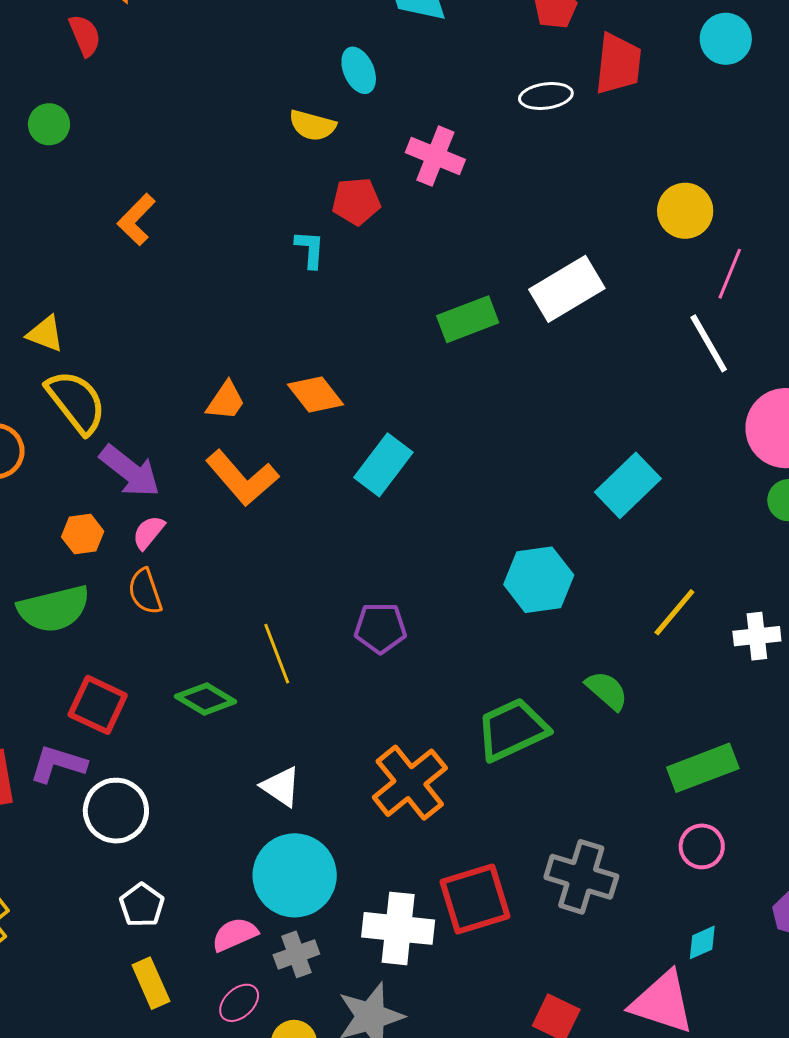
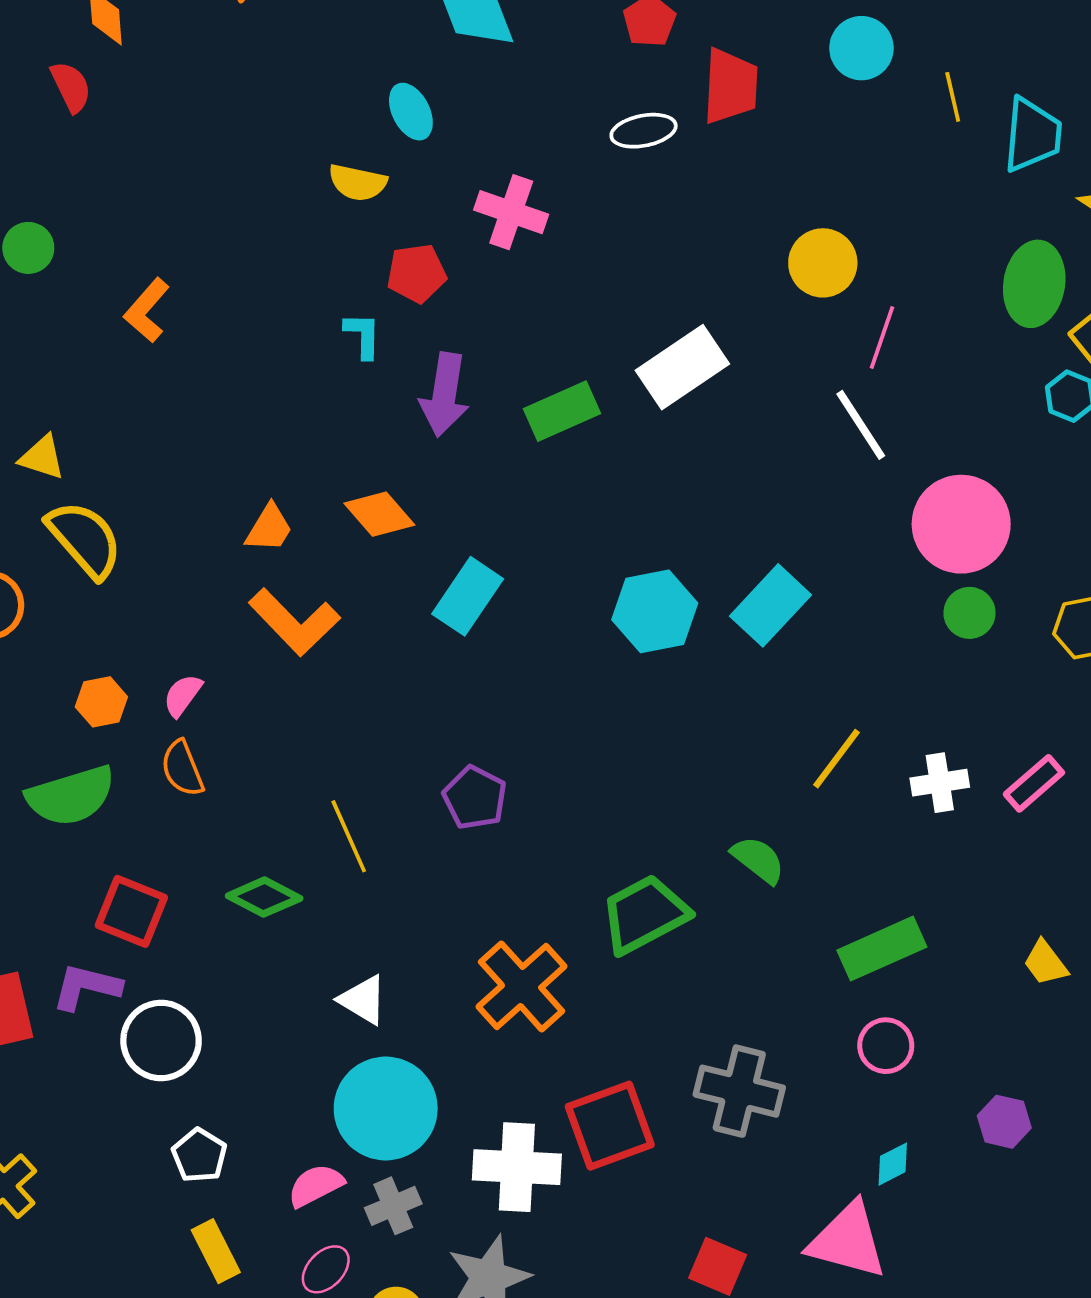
green circle: (49, 124) -> (28, 248), moved
purple arrow: (130, 471) -> (444, 395), moved, turned 64
cyan hexagon: (539, 580) -> (655, 611), moved
purple pentagon: (380, 628) -> (475, 798), turned 30

